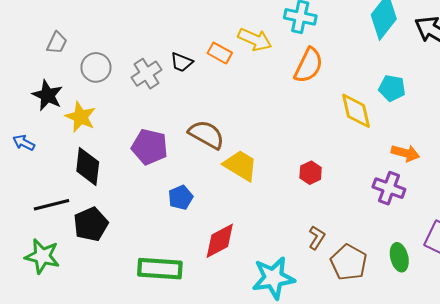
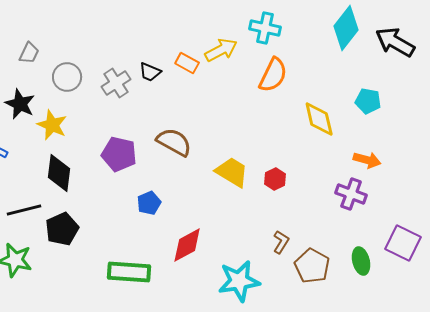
yellow arrow: (255, 40) -> (221, 50), turned -52
cyan pentagon: (392, 88) -> (368, 101), moved
yellow trapezoid: (240, 165) -> (232, 172), moved

